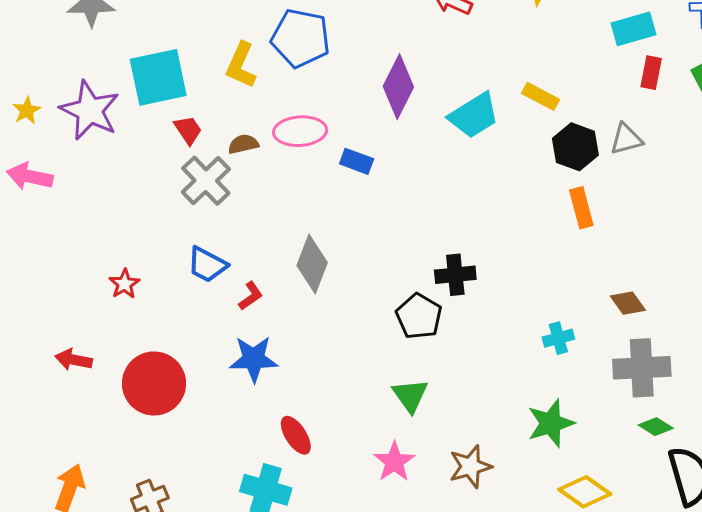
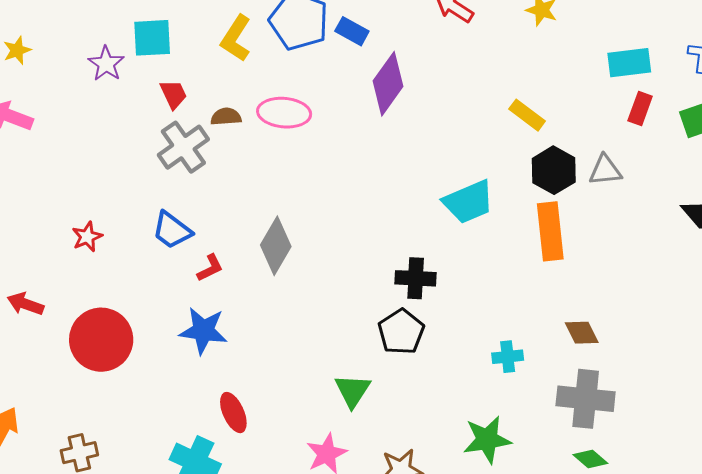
cyan square: (158, 77) -> (152, 38), size x0.7
purple star: (90, 110) -> (106, 64), moved, size x0.6
cyan trapezoid: (474, 115) -> (469, 202), moved
blue rectangle: (357, 161) -> (352, 31), moved
orange rectangle: (581, 208) -> (550, 231), size x1.4
black pentagon: (419, 316) -> (401, 332), moved

